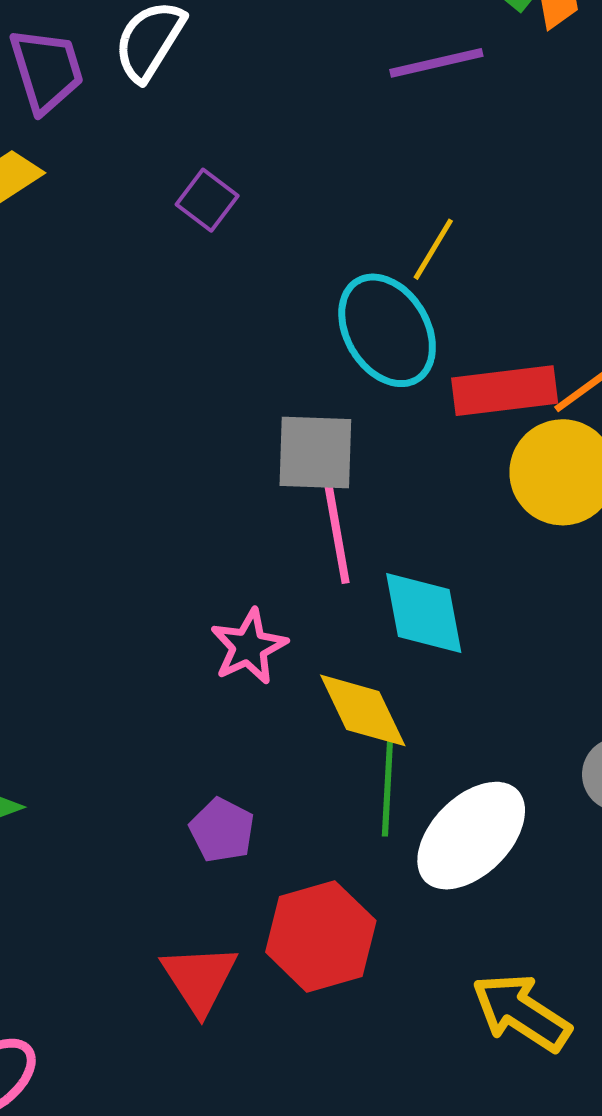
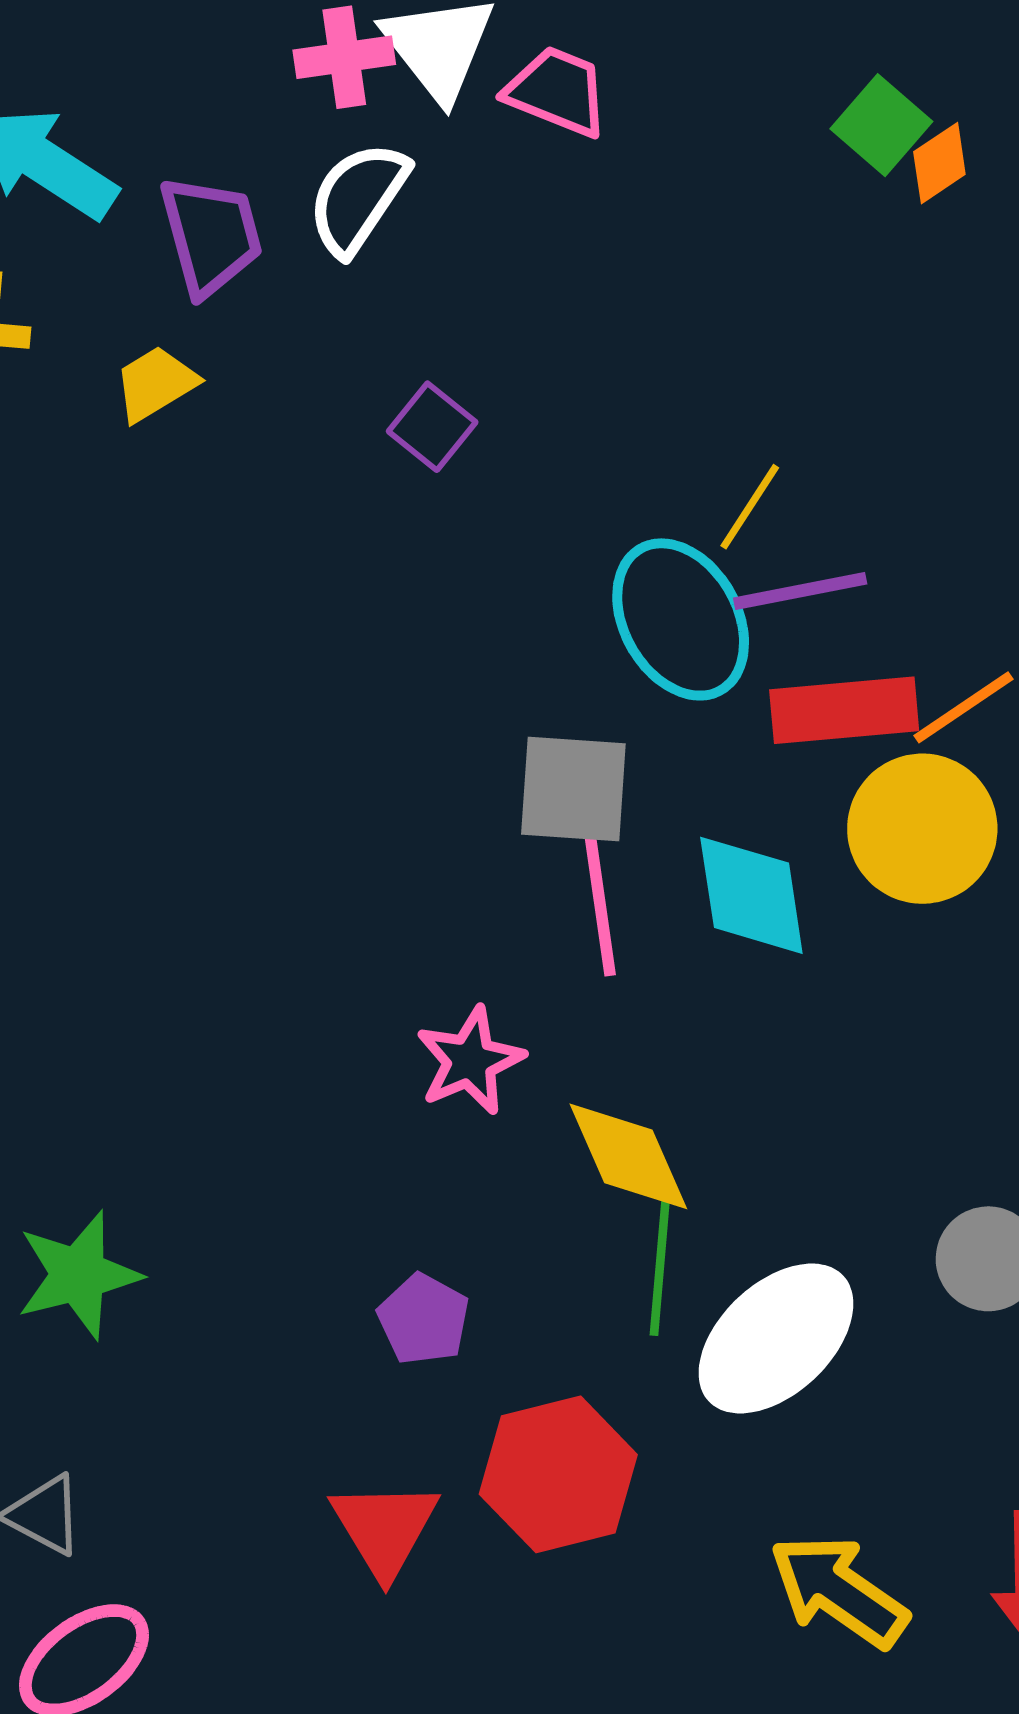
purple line: (436, 63) -> (800, 591), moved
cyan diamond: (424, 613) -> (751, 895), moved

